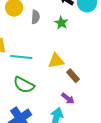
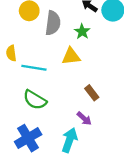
gray semicircle: (35, 17) -> (53, 23), size x1.5
yellow triangle: (56, 61) -> (71, 56), moved

